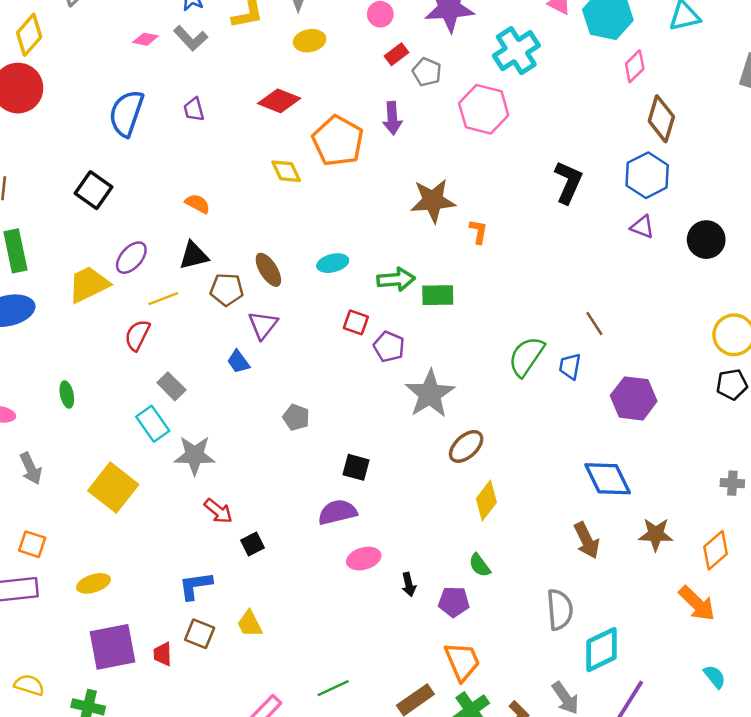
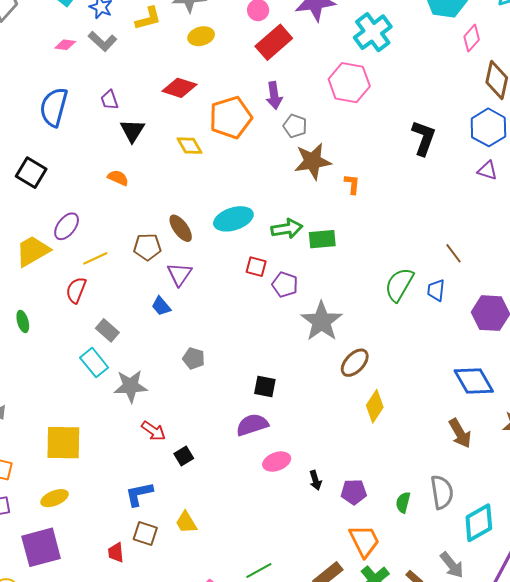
red rectangle: (397, 54) -> (274, 42), size x1.8
gray pentagon: (427, 72) -> (295, 126), moved
orange pentagon: (338, 141) -> (231, 117), turned 30
black triangle: (194, 256) -> (132, 131), moved, turned -40
cyan ellipse: (333, 263) -> (233, 219), size x1.5
green ellipse: (67, 395) -> (23, 321), moved
gray pentagon: (296, 417) -> (194, 358), moved
yellow square: (113, 488) -> (63, 443), moved, turned -33
green semicircle: (480, 565) -> (403, 502), moved, turned 55
purple square: (112, 647) -> (41, 547), moved

